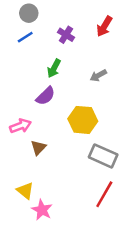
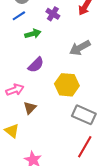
green arrow: (54, 68) -> (33, 34), moved, turned -133
gray arrow: (98, 76) -> (80, 48), size x1.5
yellow triangle: (25, 191) -> (12, 131), moved

